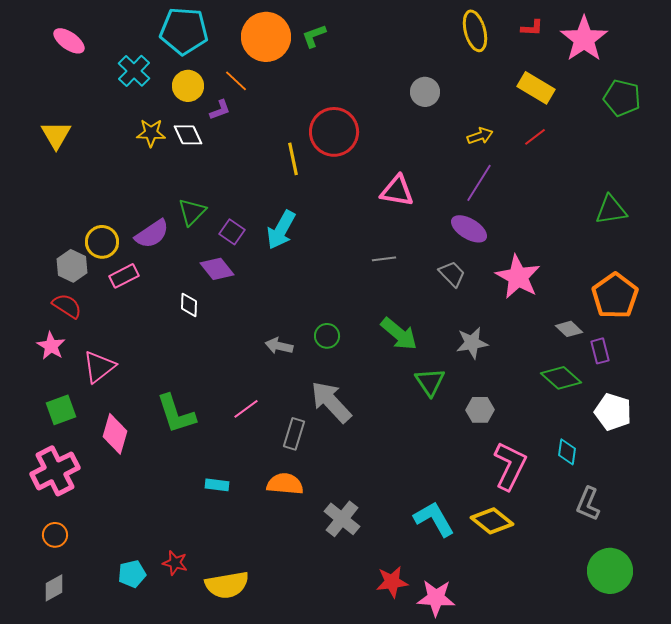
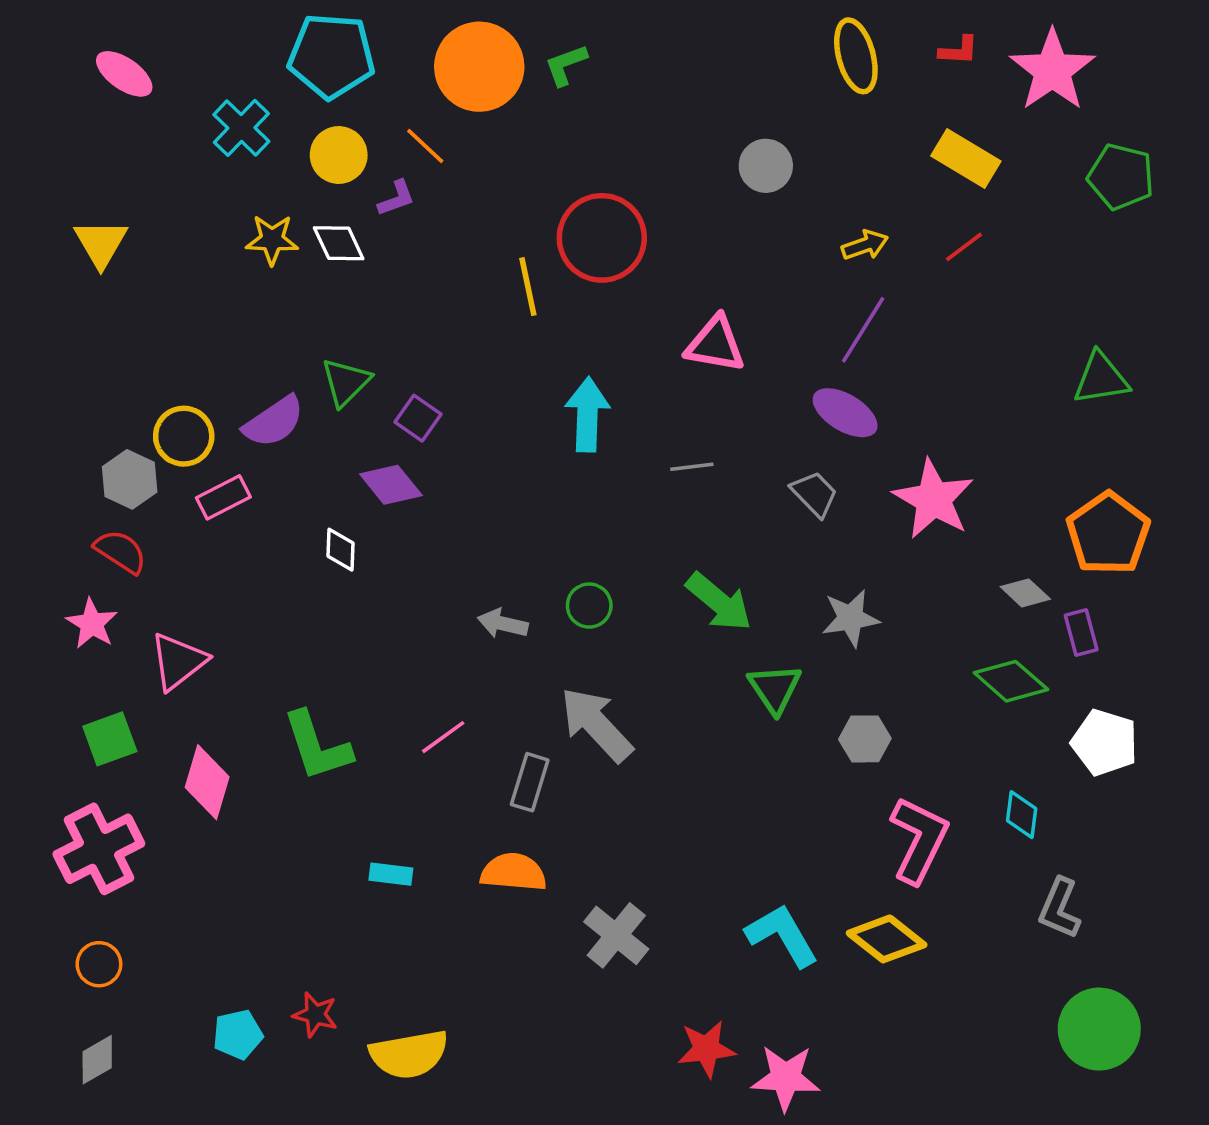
cyan arrow: (281, 230) -> (587, 415), moved, turned 153

